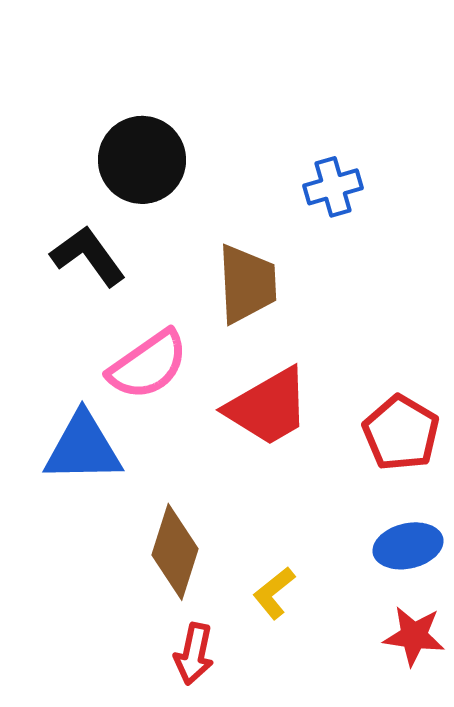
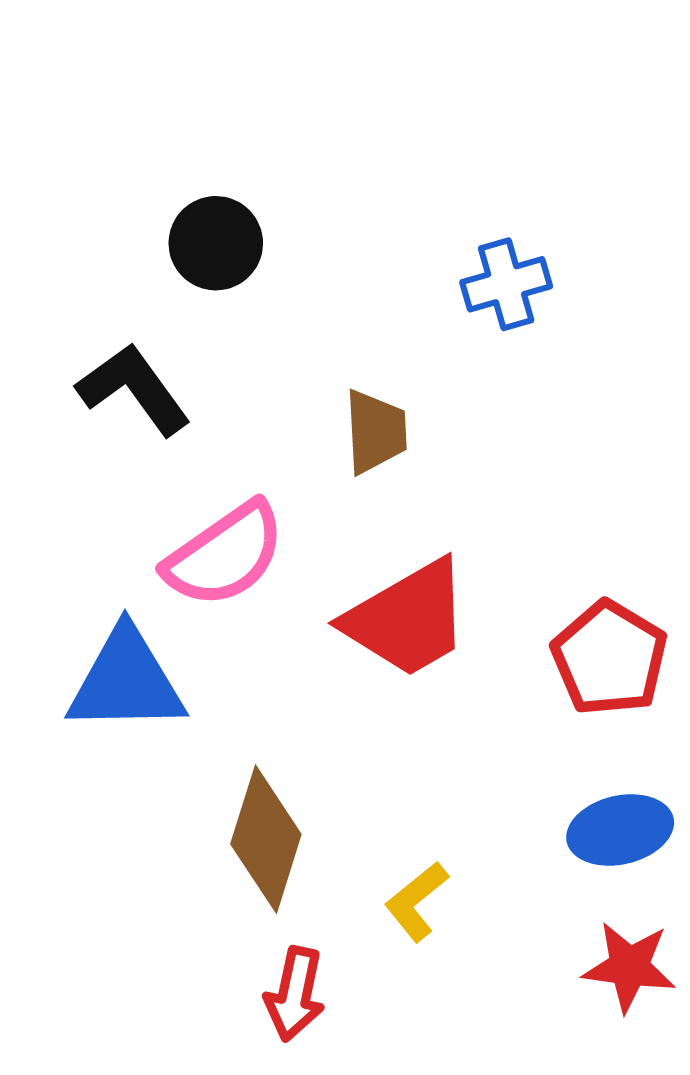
black circle: (142, 160) -> (216, 243), size x0.7
brown trapezoid: (247, 284) -> (375, 432), size x0.7

